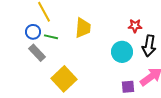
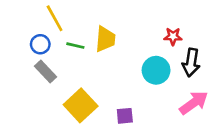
green line: (51, 37) -> (75, 46), moved
purple square: (128, 87) -> (125, 116), moved

